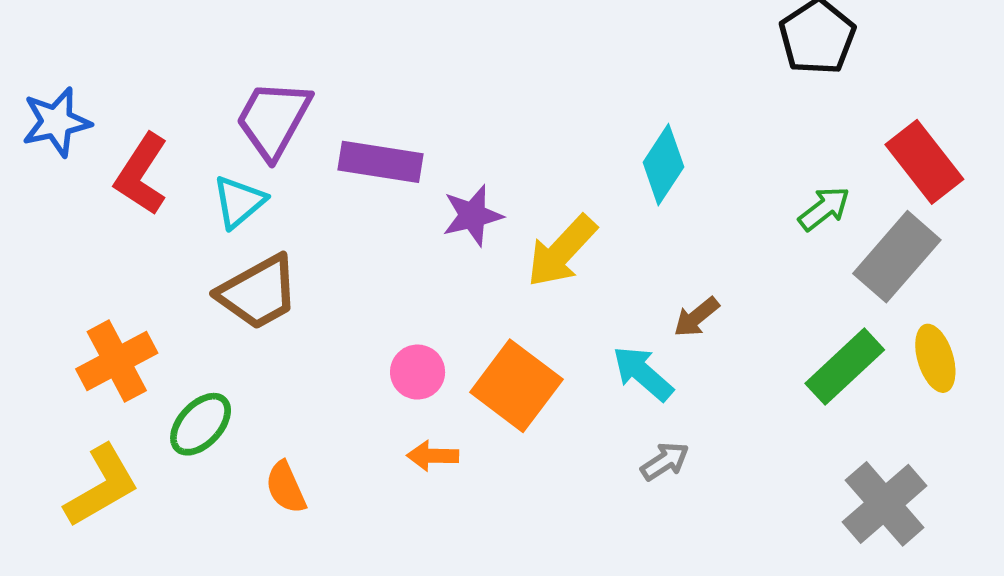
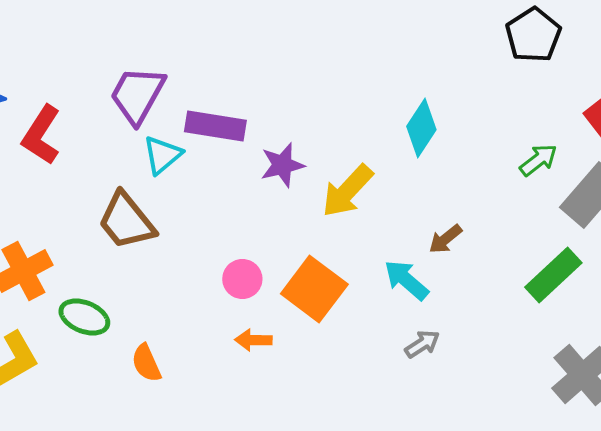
cyan triangle: (239, 202) -> (162, 155), moved
brown trapezoid: (258, 292) -> (126, 221), turned 80
green ellipse: (201, 424) -> (84, 317), turned 69

